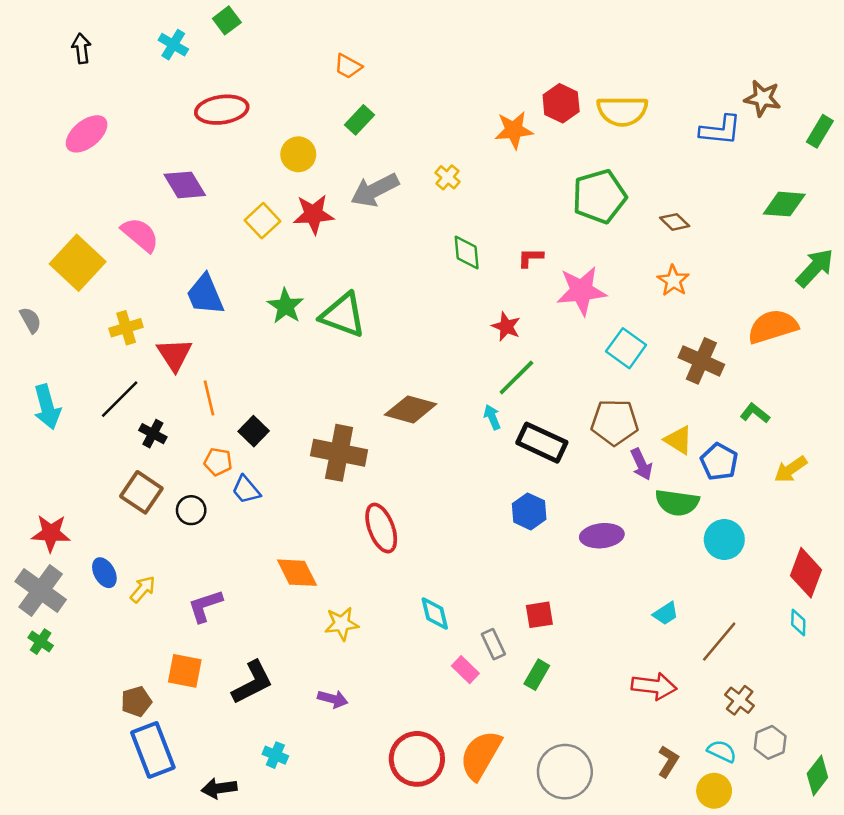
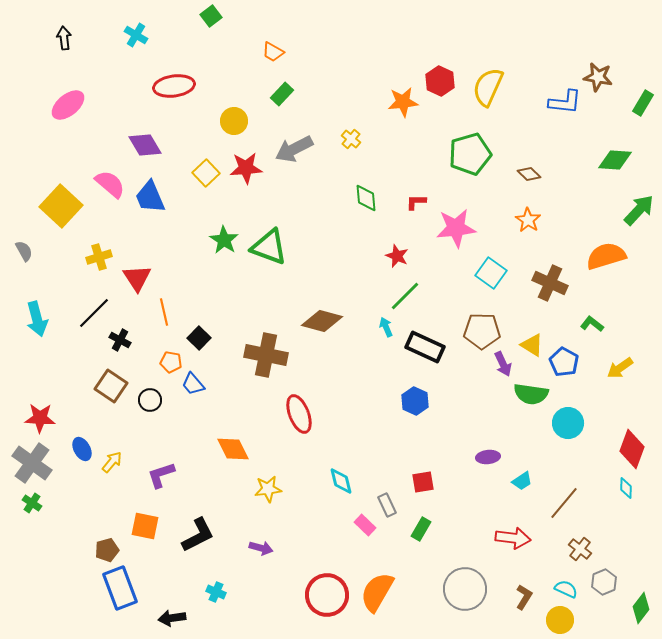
green square: (227, 20) -> (211, 16), moved
yellow semicircle: (622, 111) -> (488, 87), turned 114
blue trapezoid: (205, 295) -> (150, 197), moved
purple ellipse: (602, 536) -> (488, 457), moved, size x0.7
gray circle: (565, 772) -> (465, 589), moved

